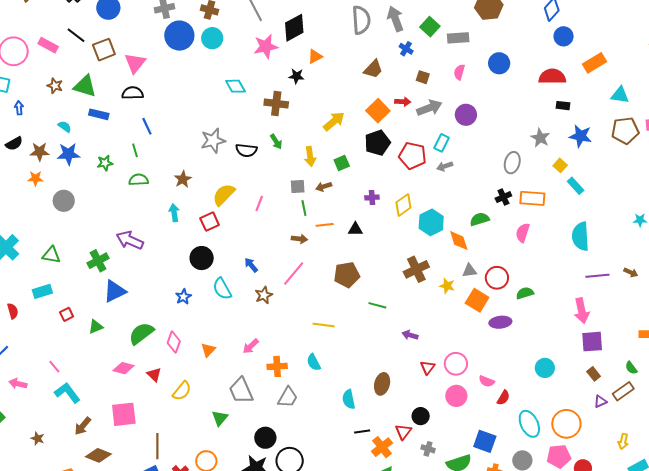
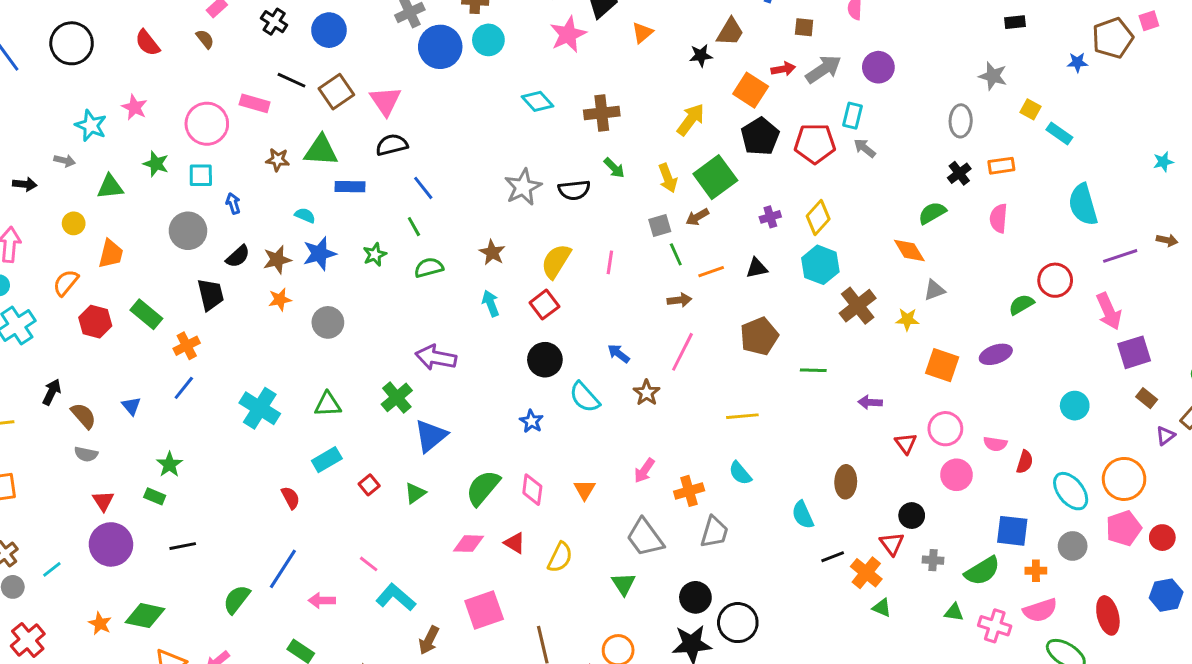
black star: (296, 76) -> (701, 56), moved
blue star: (581, 136) -> (1077, 62), moved, size x0.6
green square: (342, 163) -> (715, 177), size x1.8
gray arrow: (445, 166) -> (865, 148), turned 70
orange rectangle: (532, 198) -> (1001, 166), size x0.7
cyan hexagon: (431, 222) -> (820, 265), moved
red circle: (497, 278) -> (1055, 280), moved
orange square: (477, 300) -> (942, 365), moved

